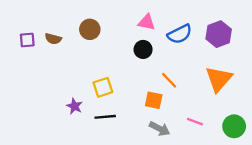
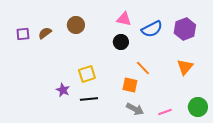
brown semicircle: (53, 39) -> (45, 33), turned 128
orange triangle: (219, 79) -> (185, 67), size x0.7
pink line: (195, 122) -> (165, 112), moved, turned -40

